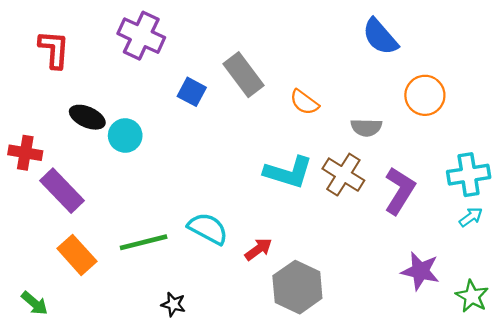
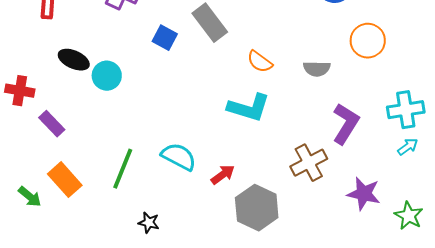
orange semicircle: (304, 102) -> (260, 62), moved
brown cross: (343, 175) -> (309, 163), moved, turned 30
purple rectangle: (62, 191) -> (52, 124), size x0.7
green line: (144, 242) -> (123, 169), turned -54
green arrow: (34, 303) -> (30, 197), moved

